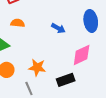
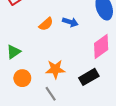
orange semicircle: (18, 23) -> (46, 24), moved, turned 144

